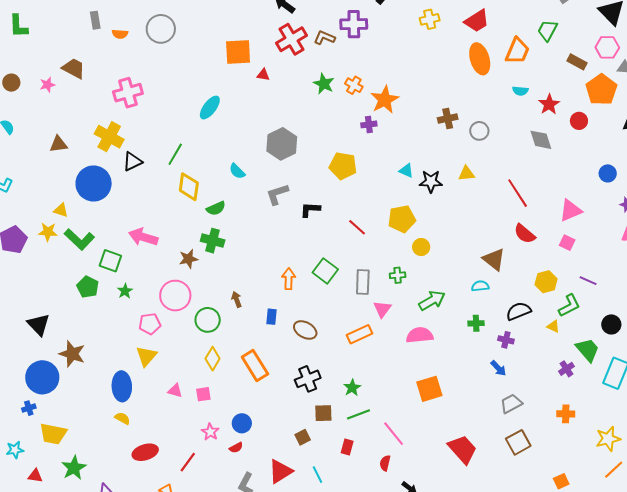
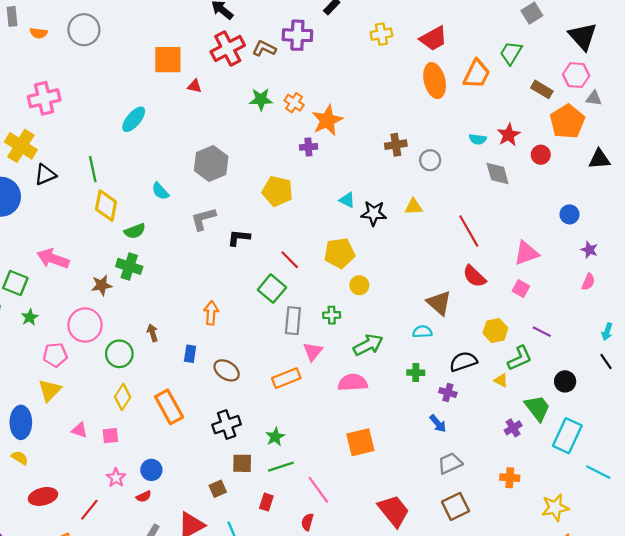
green star: (324, 84) -> (261, 99), turned -30
cyan semicircle: (520, 91) -> (478, 139), moved
green line: (175, 154) -> (93, 169), turned -45
green square: (325, 271) -> (272, 289), moved

